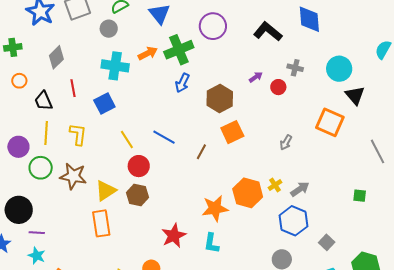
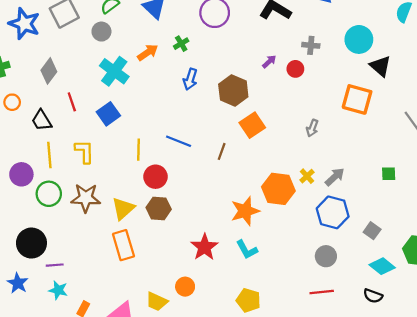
green cross: (179, 50) -> (181, 44), size x0.5
cyan cross: (115, 66) -> (114, 71), turned 36
yellow line: (127, 139) -> (138, 150), turned 42
green square: (360, 196) -> (389, 174), moved
cyan L-shape: (211, 243) -> (247, 250), turned -30

